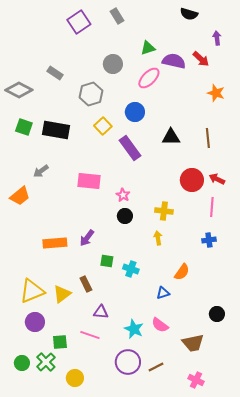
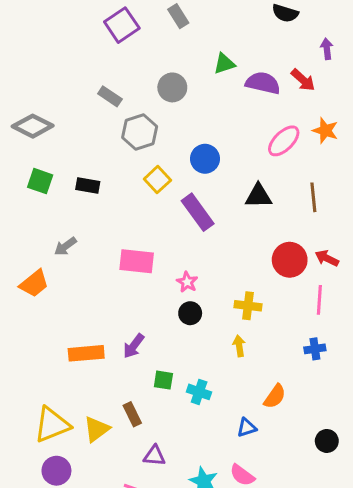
gray rectangle: (55, 73) -> (110, 96), moved
pink ellipse: (149, 78) -> (284, 141), moved
black rectangle: (56, 130) -> (88, 185), size x0.6
black circle: (217, 314) -> (327, 441), moved

